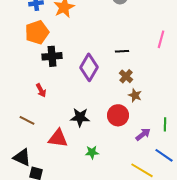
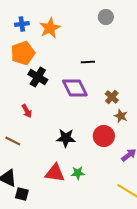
black line: (122, 51) -> (88, 62), moved
black cross: (52, 56) -> (38, 77), turned 36
purple diamond: (89, 67) -> (75, 88), turned -56
red triangle: (58, 138) -> (55, 173), moved

